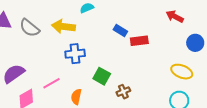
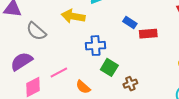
gray semicircle: (29, 28) -> (36, 31), moved
blue cross: (75, 54) -> (96, 46), moved
orange semicircle: (76, 97) -> (83, 87), turned -63

